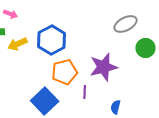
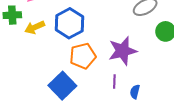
purple line: (85, 92) -> (114, 81), moved

